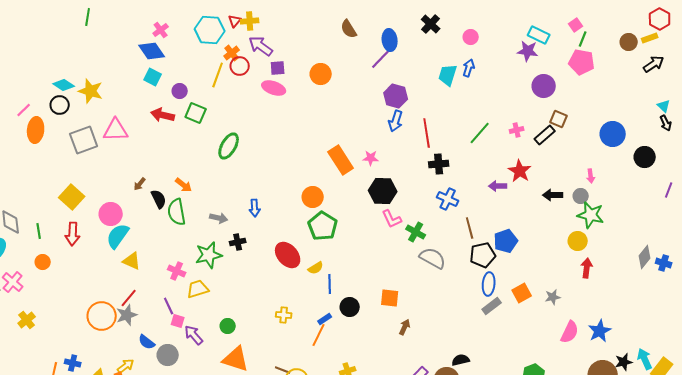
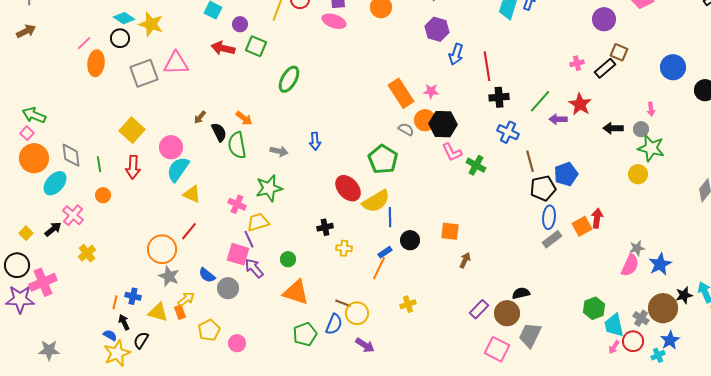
purple hexagon: (396, 96) -> (437, 29), moved
green line: (480, 133) -> (540, 101), moved
orange circle: (313, 197) -> (425, 120), moved
black cross: (238, 242) -> (325, 227), moved
gray semicircle: (433, 258) -> (406, 129), moved, size x0.6
yellow semicircle: (316, 268) -> (376, 201), size x1.8
red arrow: (587, 268) -> (597, 218), moved
gray star: (553, 297) -> (637, 248), moved
purple line: (169, 306) -> (249, 239), moved
gray star: (127, 315) -> (169, 276), moved, turned -30
pink square: (178, 321) -> (238, 254), size x1.6

